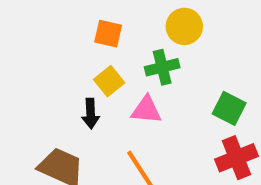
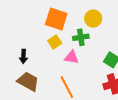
orange square: (108, 34) -> (56, 19), size x1.6
black arrow: (91, 113) -> (23, 56), moved

